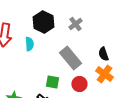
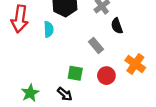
black semicircle: (103, 54) -> (117, 26), moved
gray rectangle: (70, 58) -> (96, 45), size x0.6

